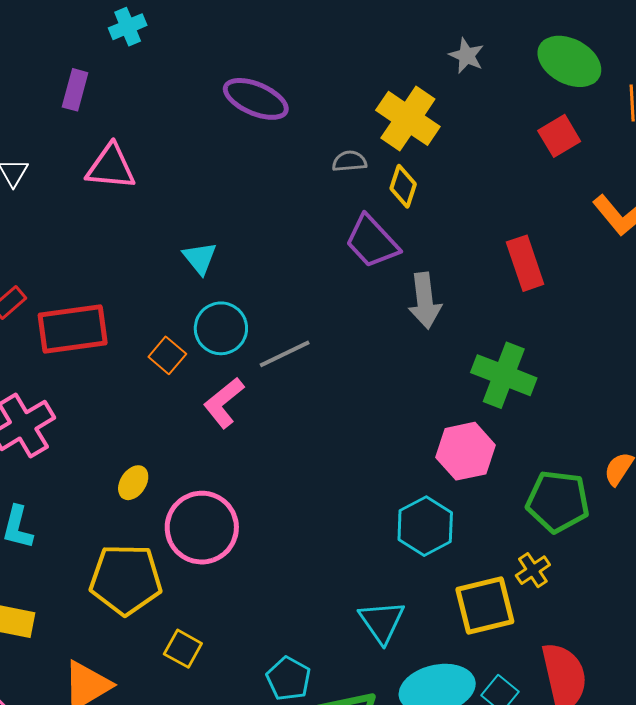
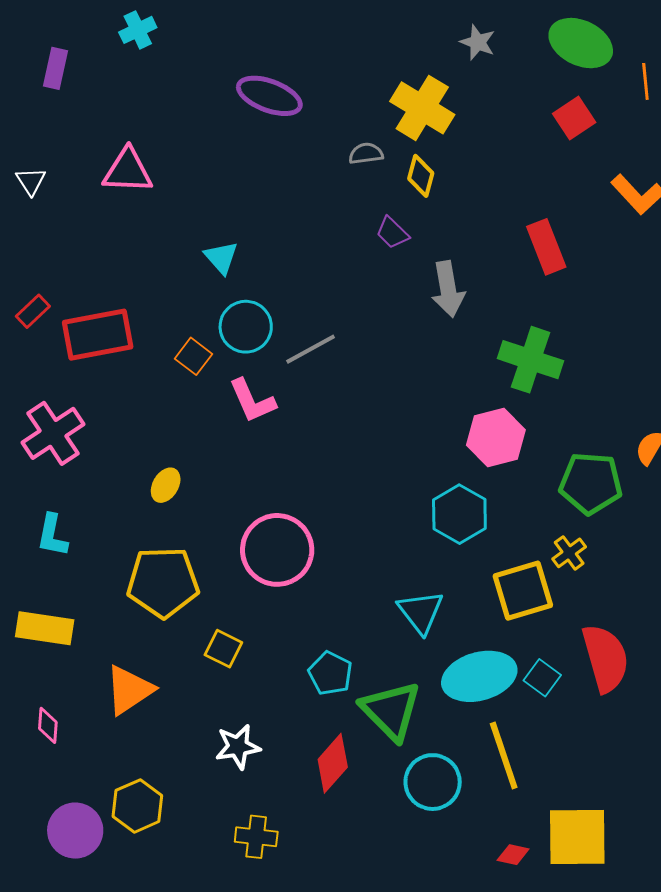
purple rectangle: (75, 90) -> (56, 68), moved
purple trapezoid: (372, 242) -> (392, 233), size x0.6
pink L-shape: (224, 403) -> (252, 401), turned -72
pink circle: (202, 528) -> (277, 550), moved

